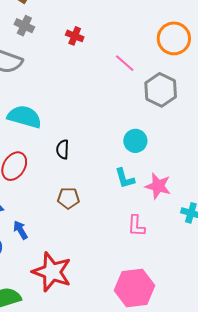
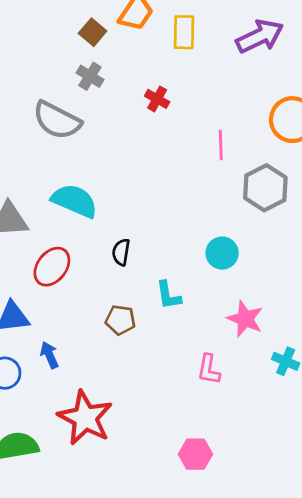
pink line: (125, 63) -> (221, 145), turned 40
cyan L-shape: (125, 178) -> (168, 295), moved
pink hexagon: (135, 288) -> (195, 454), size x0.6

